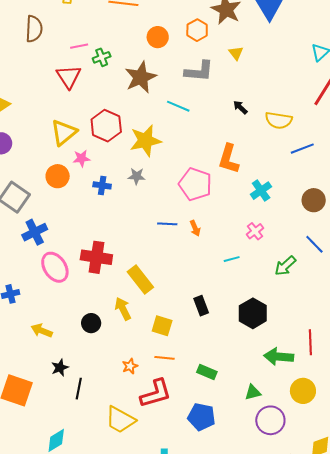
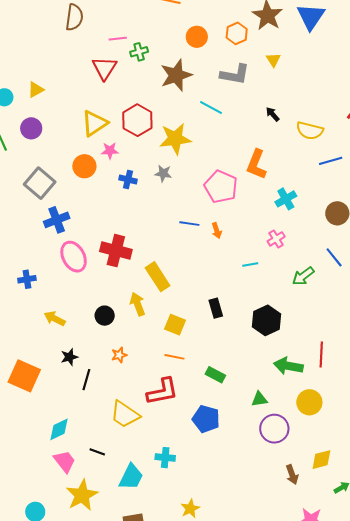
orange star: (130, 366) -> (119, 355), moved

